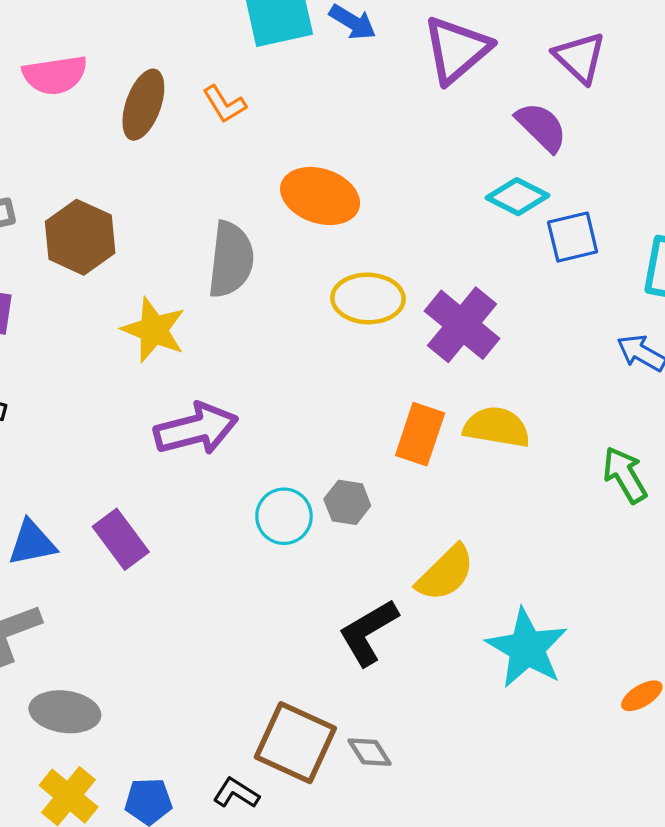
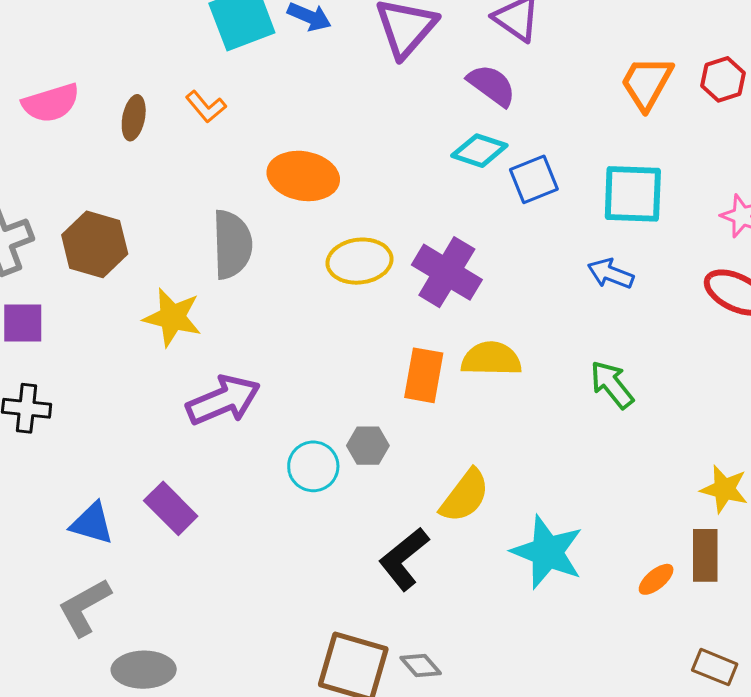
brown ellipse: (143, 105) -> (134, 118), size x0.7
blue triangle: (32, 543) -> (92, 523), turned 36

